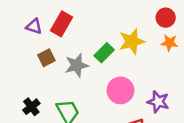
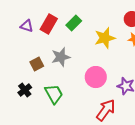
green rectangle: (104, 53) -> (74, 23), moved
brown square: (46, 58) -> (37, 64), moved

